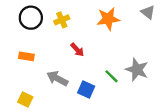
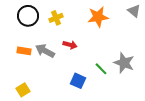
red arrow: (77, 50) -> (70, 45), turned -32
gray arrow: (57, 78) -> (45, 51), moved
yellow square: (25, 99) -> (23, 90), turned 32

